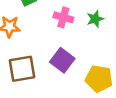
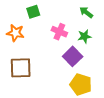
purple square: (62, 60) -> (73, 56), moved

